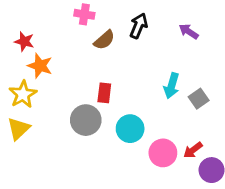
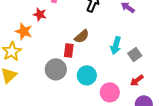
brown semicircle: (104, 40) -> (82, 36), moved
red star: (24, 41) -> (40, 14), moved
red arrow: (193, 150) -> (137, 80), moved

